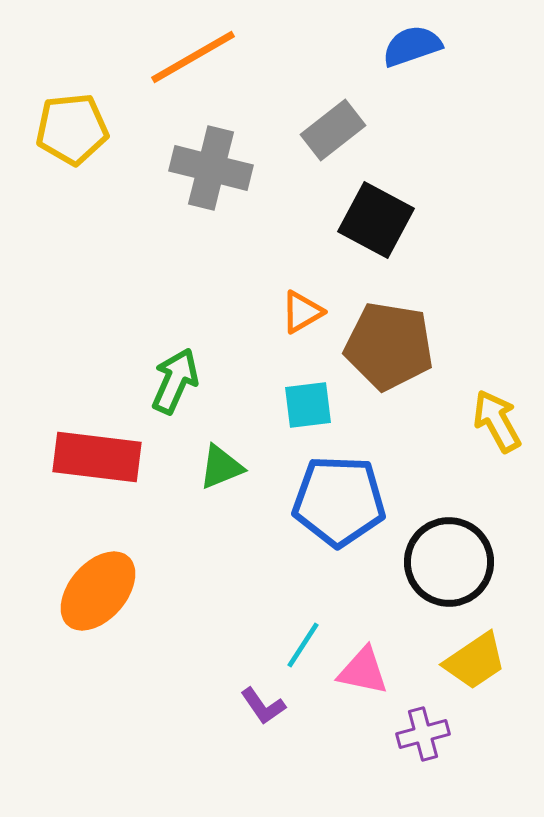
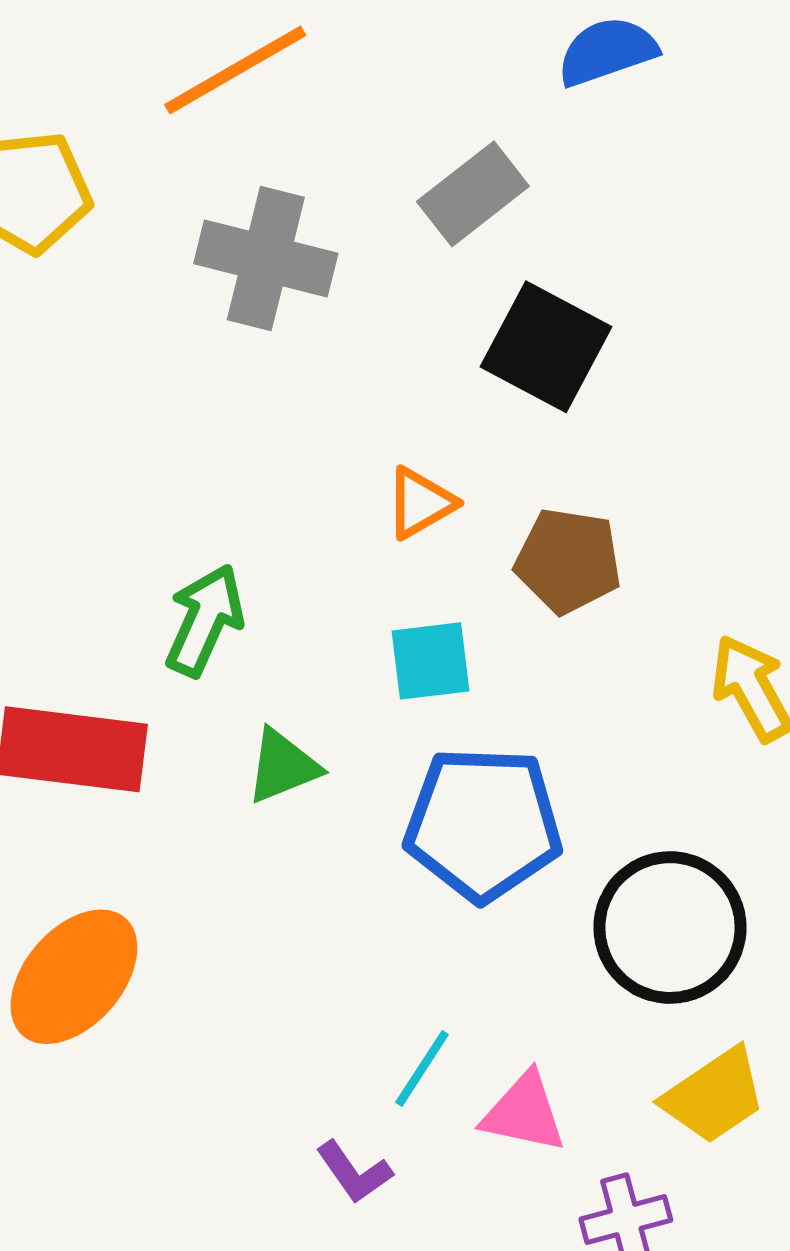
brown pentagon: (389, 346) -> (568, 561), size x0.7

